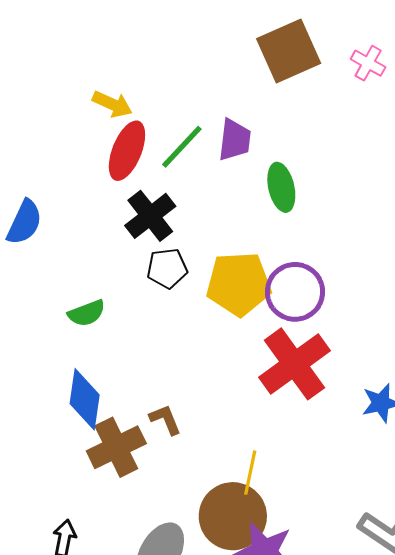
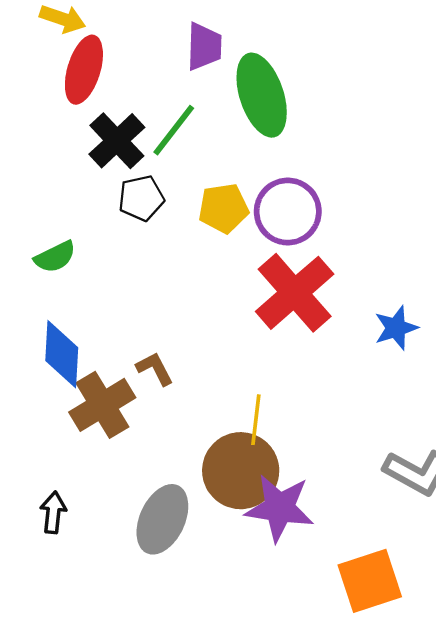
green line: (182, 147) -> (174, 130), moved
green ellipse: (281, 187) -> (262, 95), size x1.5
yellow pentagon: (239, 284) -> (223, 208), size x0.7

